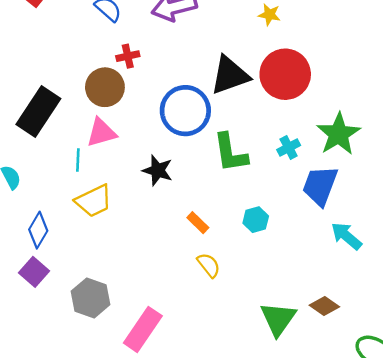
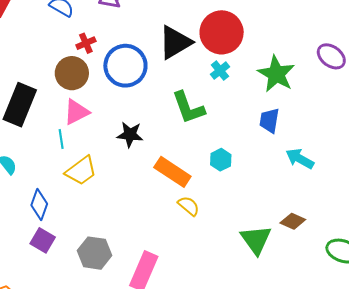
blue circle: (185, 111) -> (125, 66), moved
cyan cross: (289, 147) -> (220, 71), moved
blue trapezoid: (320, 186) -> (269, 121), size x0.7
orange rectangle: (198, 223) -> (172, 172), size x1.8

